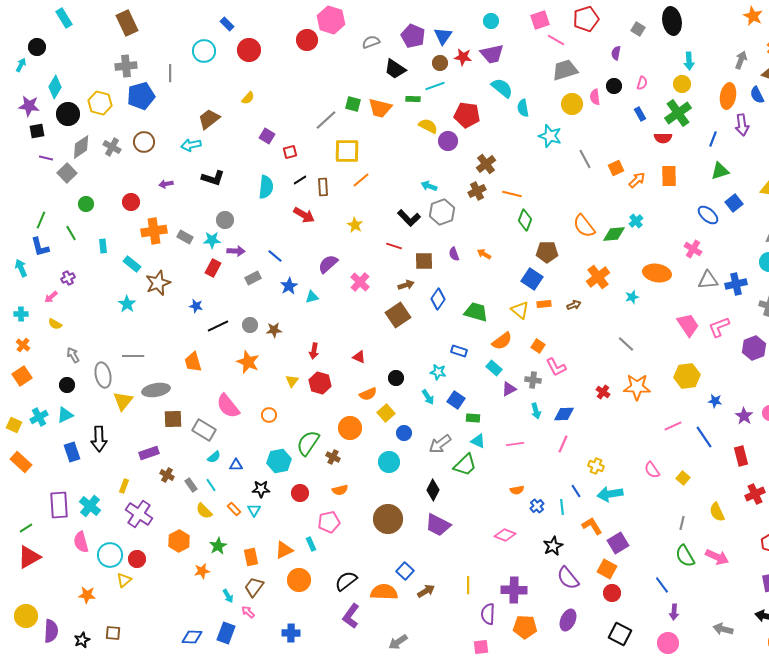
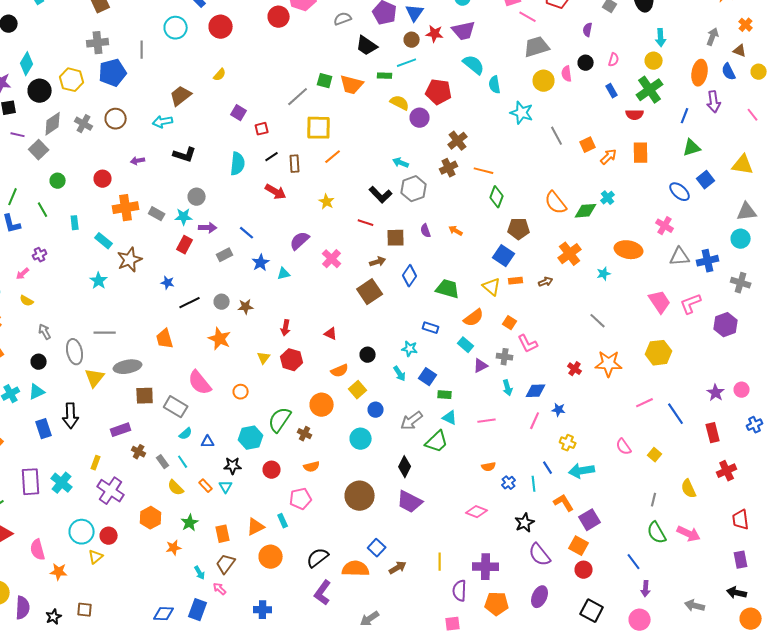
blue star: (715, 401) -> (559, 410), moved
pink semicircle: (81, 542) -> (38, 550), moved

